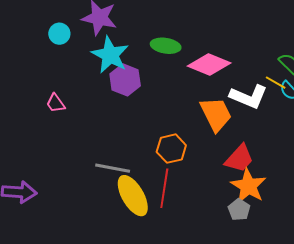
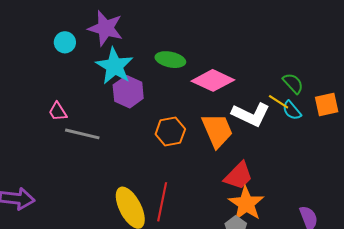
orange hexagon: (171, 149) -> (170, 132), moved
gray line: (113, 168) -> (82, 134), moved

